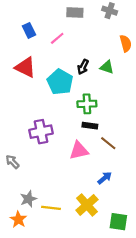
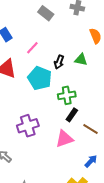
gray rectangle: (75, 12) -> (46, 13), turned 42
pink line: (57, 38) -> (32, 48), moved
black rectangle: (90, 126) -> (72, 115), turned -56

